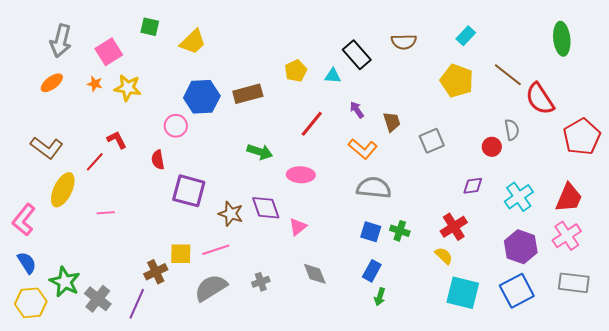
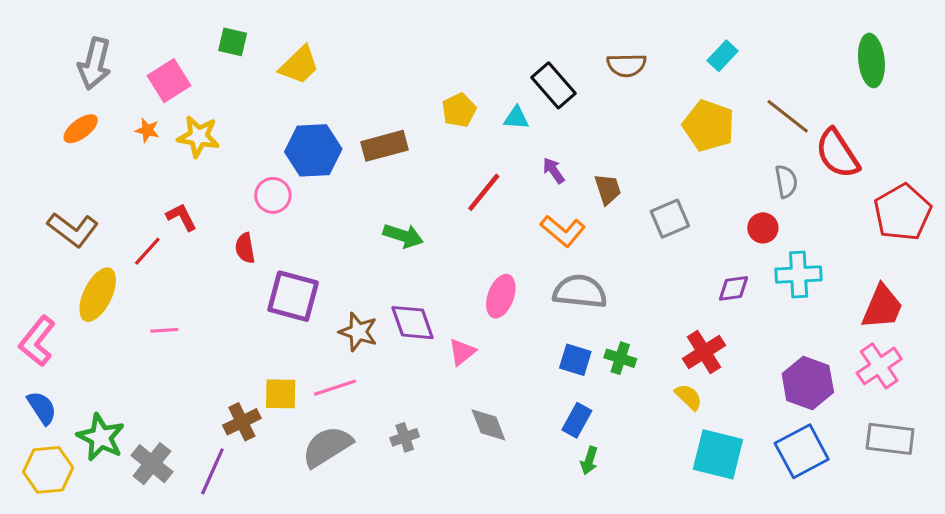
gray semicircle: (512, 130) -> (786, 181), moved
pink ellipse: (301, 175) -> (501, 296), moved, turned -72
cyan cross: (519, 197) -> (799, 274), moved, turned 32

